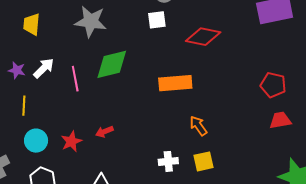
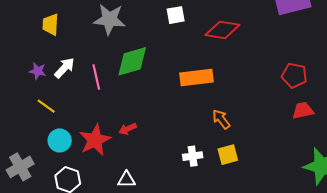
yellow line: (24, 106) -> (46, 106), turned -54
red star: (71, 141) -> (95, 140), size x1.5

